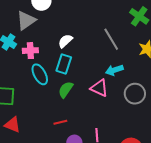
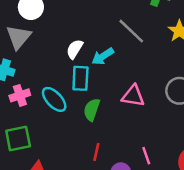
pink cross: (30, 51) -> (20, 95), moved
cyan arrow: (114, 70) -> (103, 56), moved
red line: (60, 122) -> (96, 152), turned -48

